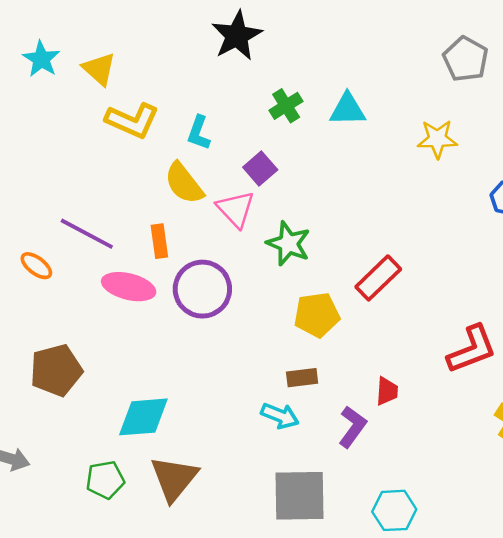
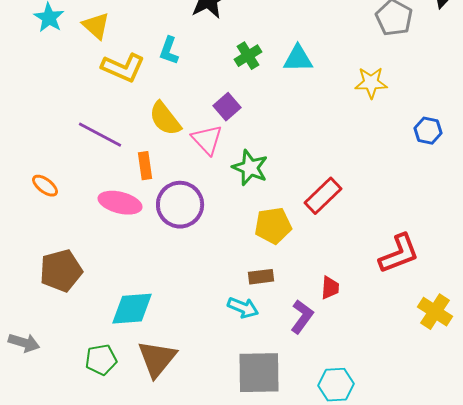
cyan L-shape: (199, 133) -> (169, 51), moved
purple line: (87, 234) -> (100, 135), moved

